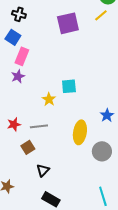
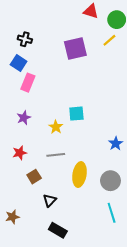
purple star: (18, 76) -> (24, 118), moved
gray line: (39, 126) -> (56, 155), moved
yellow ellipse: (80, 132) -> (80, 174), moved
cyan line: (103, 196) -> (112, 213), moved

